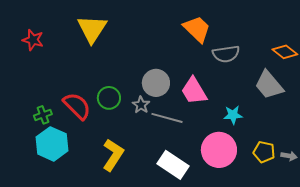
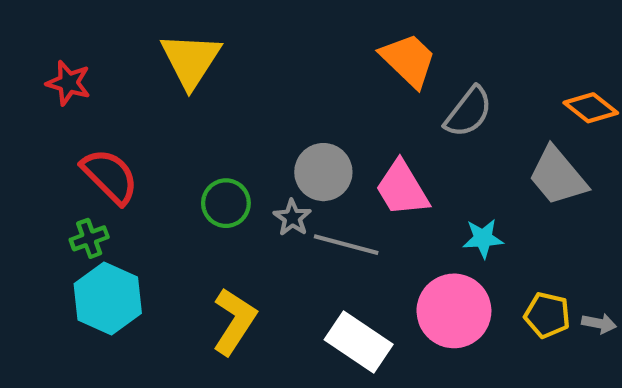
gray semicircle: (226, 54) -> (468, 112), turned -44
red semicircle: (77, 106) -> (110, 176), moved

